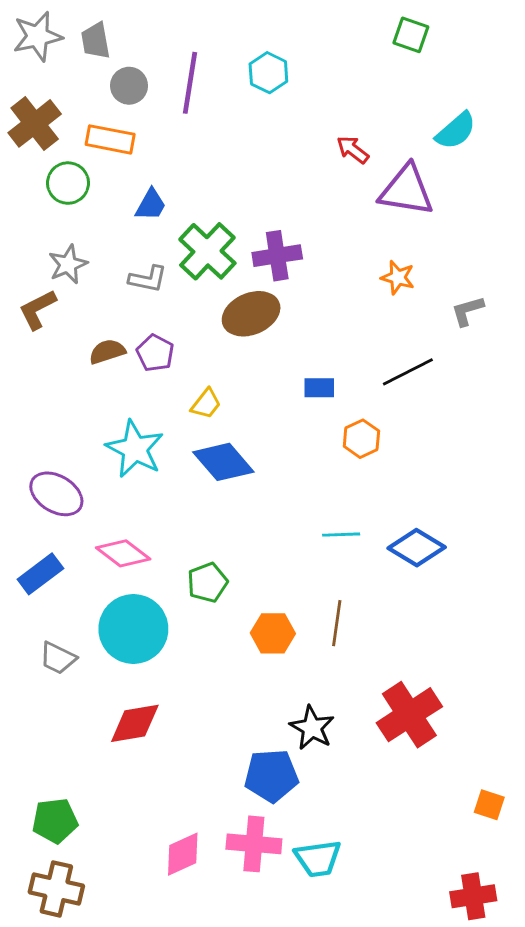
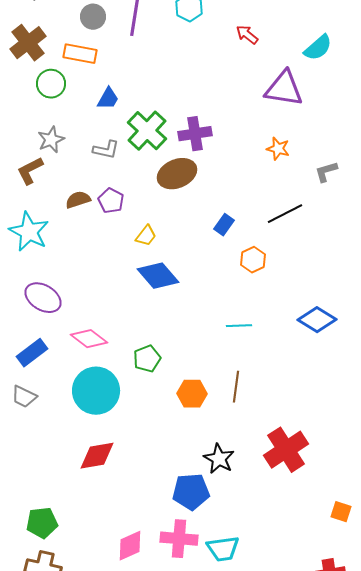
red arrow: (353, 150) -> (247, 35), moved
blue rectangle: (319, 388) -> (224, 225), turned -55
cyan star: (135, 449) -> (29, 232), moved
blue diamond: (417, 548) -> (317, 320), moved
gray trapezoid: (58, 658) -> (24, 397), moved

